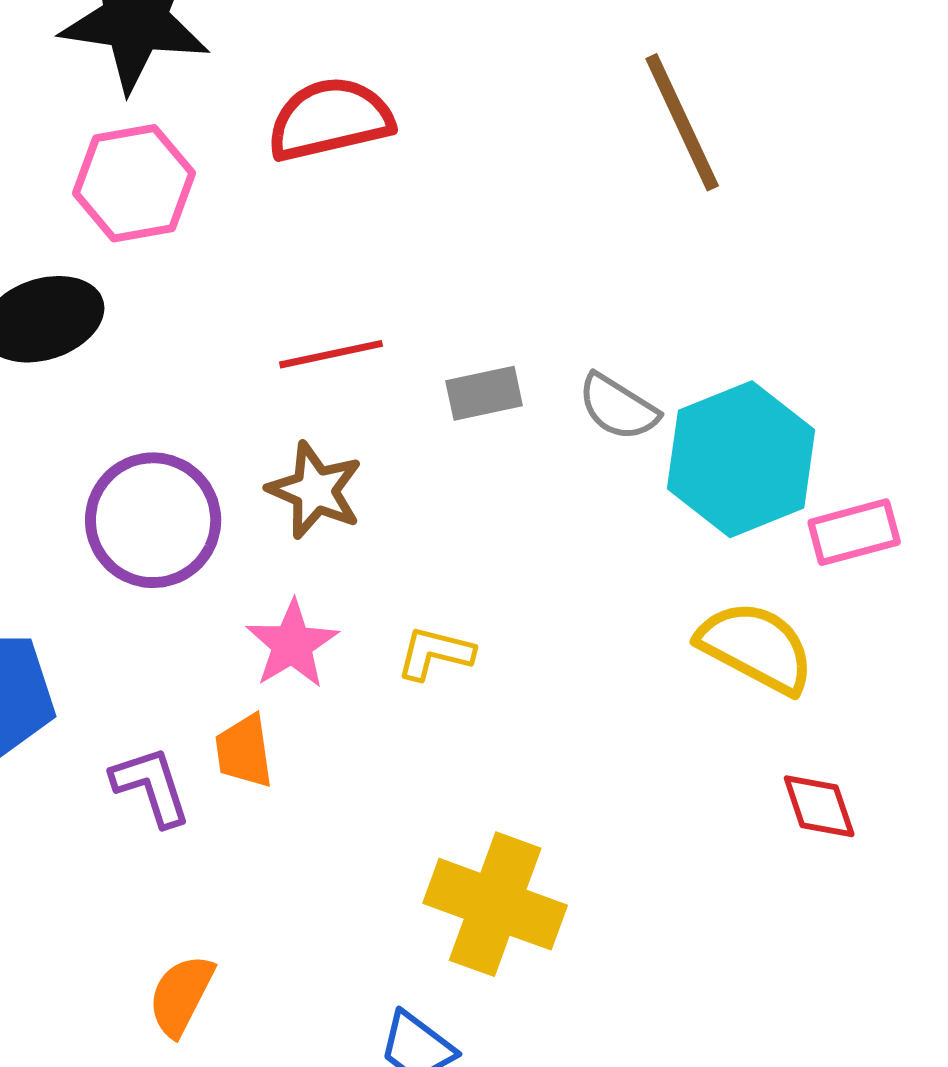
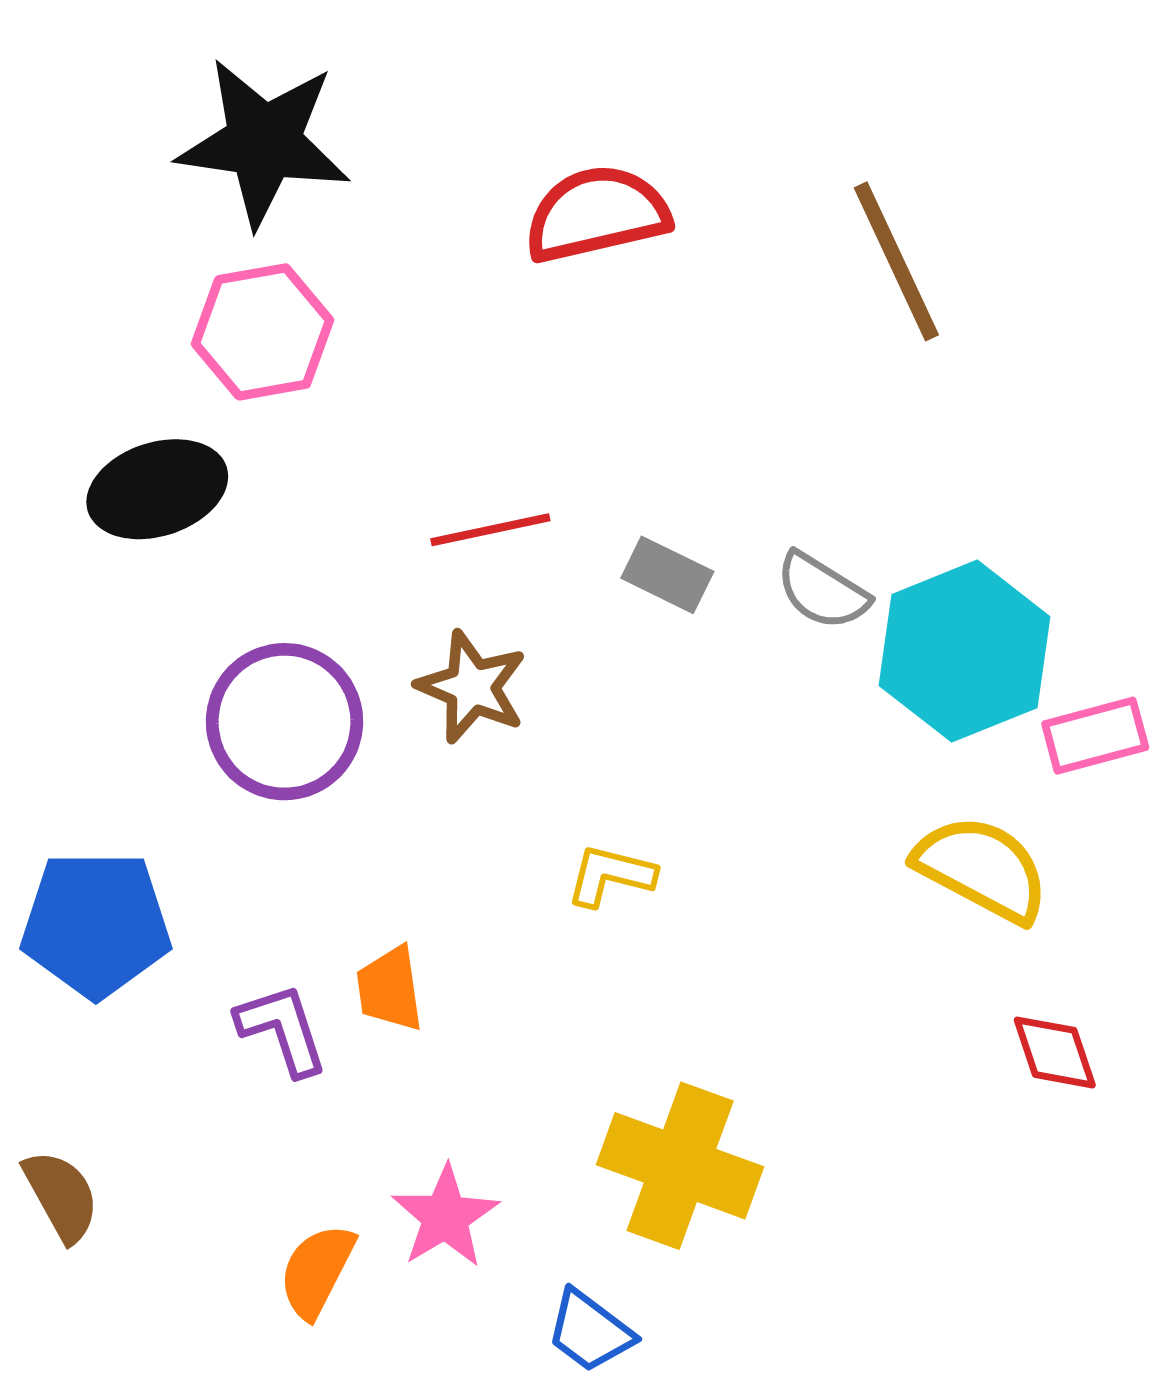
red semicircle: (330, 119) -> (597, 214), moved
gray rectangle: (484, 393) -> (667, 575), turned 38
pink star: (292, 644) -> (445, 1217), moved

